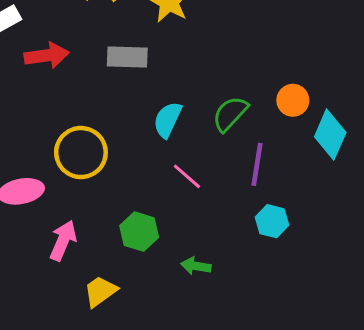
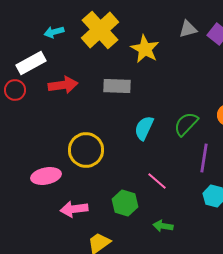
pink line: (187, 176) -> (157, 181), moved
pink arrow: (63, 241) -> (74, 209), turned -120

